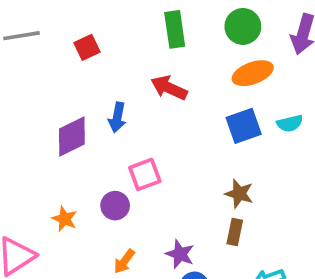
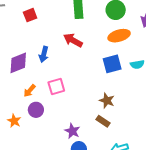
purple circle: (115, 206) -> (36, 110), moved
orange star: (65, 219) -> (14, 121), moved
brown rectangle: (235, 232) -> (103, 121), turned -72
orange arrow: (124, 261) -> (30, 91), moved

